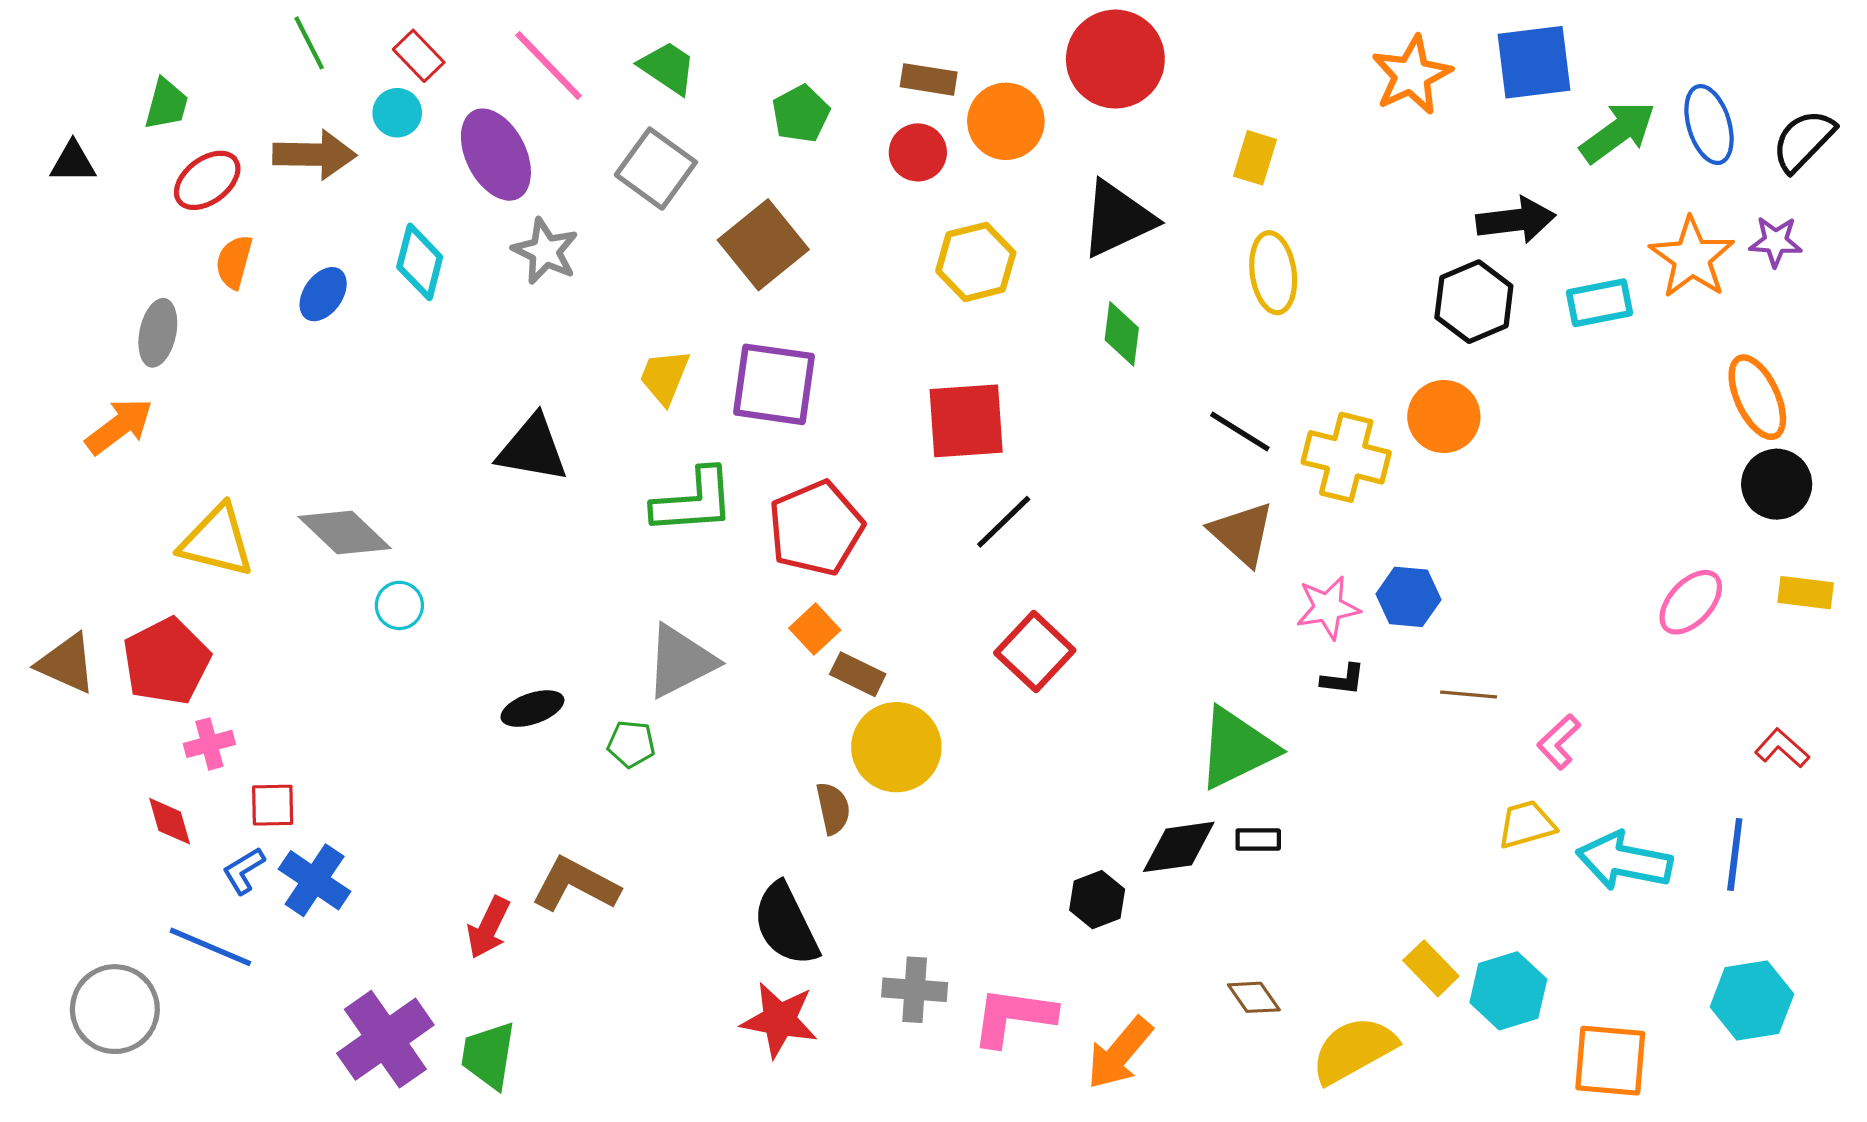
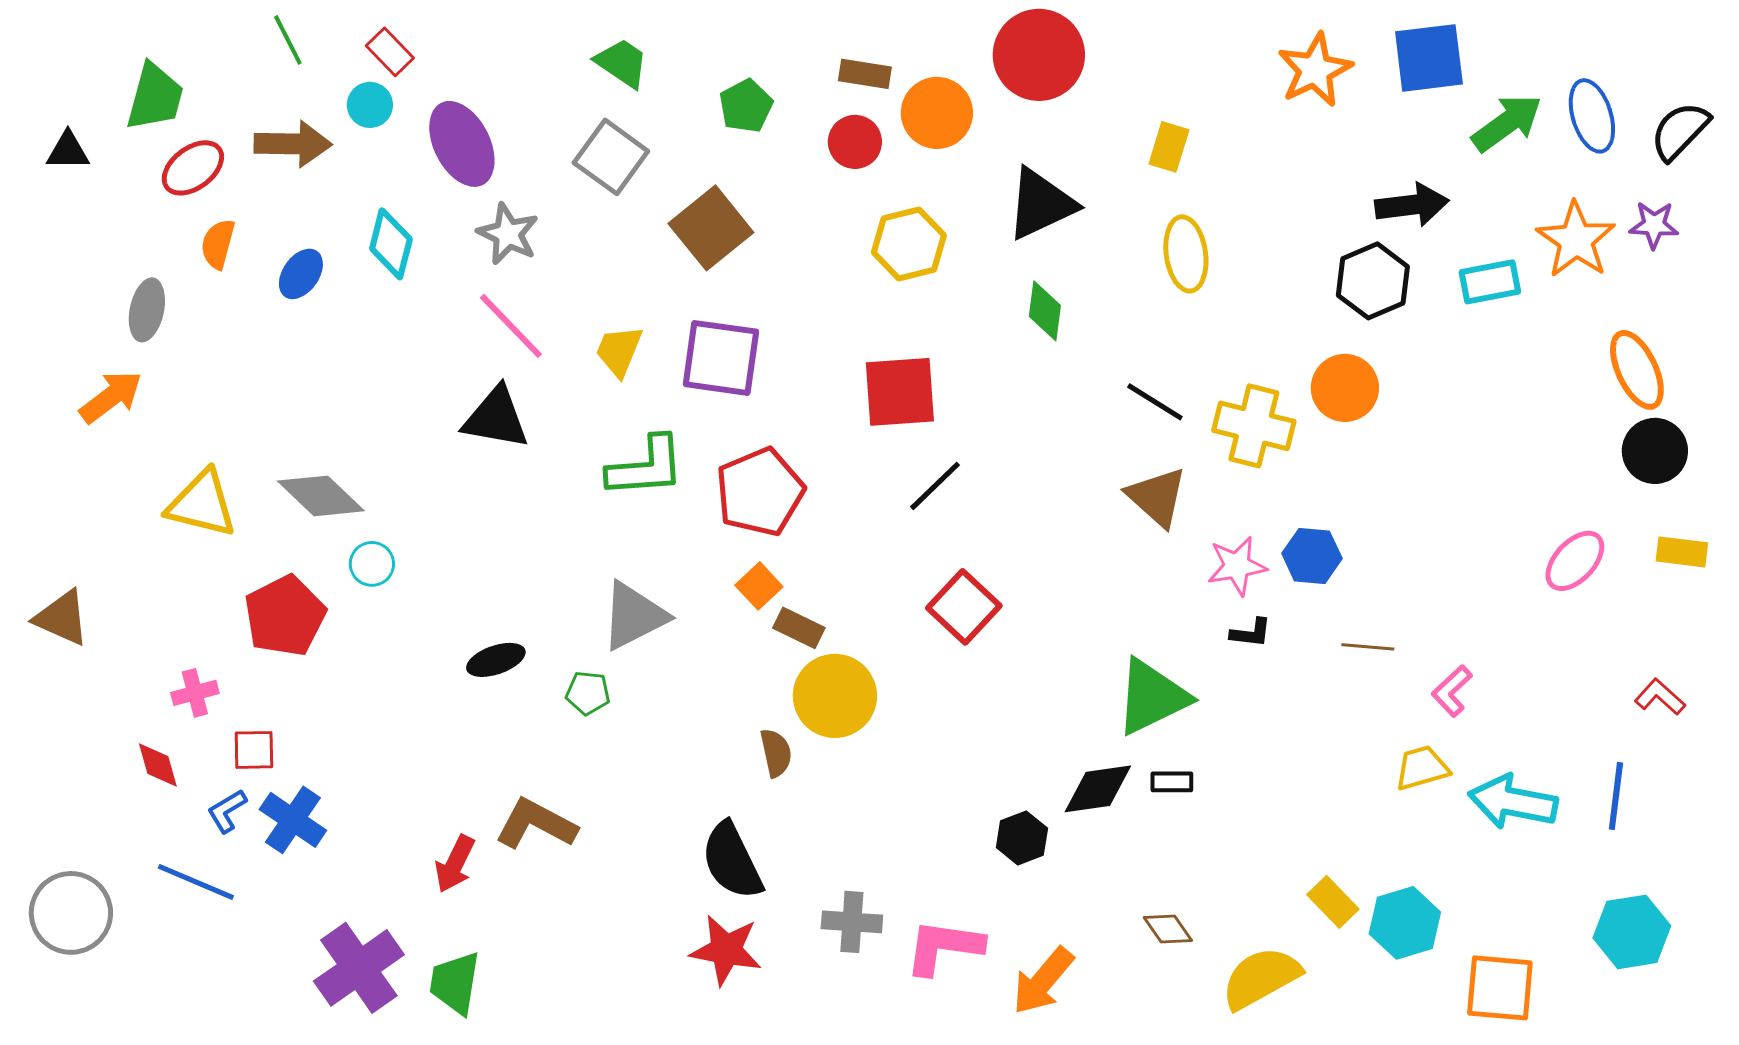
pink line: (549, 65) -> (511, 326), moved
green trapezoid: (166, 104) -> (155, 97), size x1.4
red pentagon: (166, 661) -> (285, 616), moved
gray circle: (115, 1009) -> (71, 913), moved

